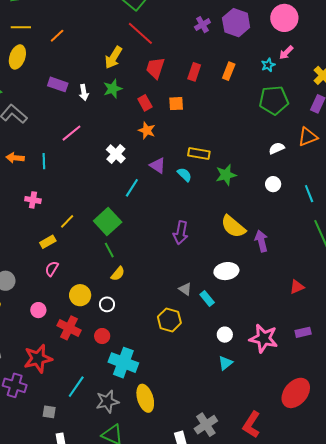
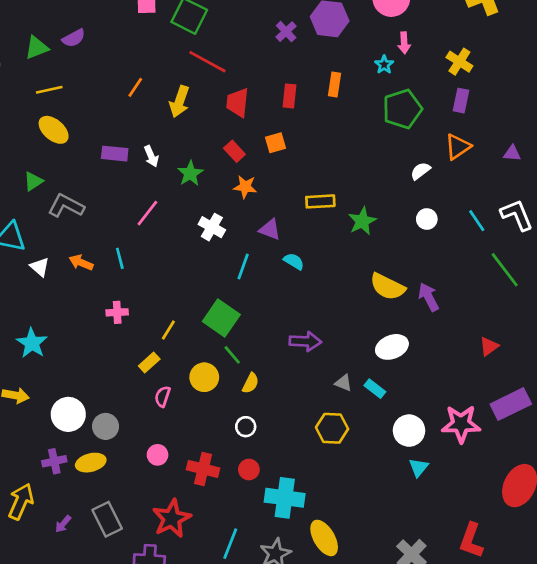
orange line: (57, 36) -> (135, 87), moved
pink arrow: (286, 53) -> (404, 43), turned -35
yellow ellipse: (17, 57) -> (54, 130), turned -55
green star: (113, 89) -> (190, 173), moved
orange arrow: (15, 158) -> (81, 263), turned 30
cyan semicircle: (185, 175) -> (294, 261), moved
purple arrow: (181, 233) -> (305, 341), moved, turned -85
yellow circle: (80, 295) -> (204, 377), moved
purple rectangle: (303, 332) -> (511, 404), size x1.8
white circle: (225, 335) -> (409, 431), size x1.5

